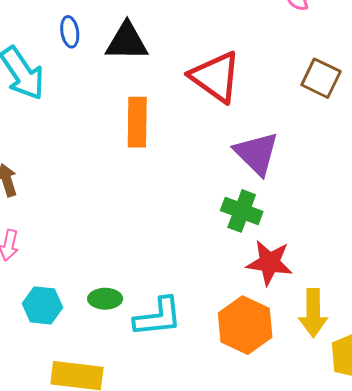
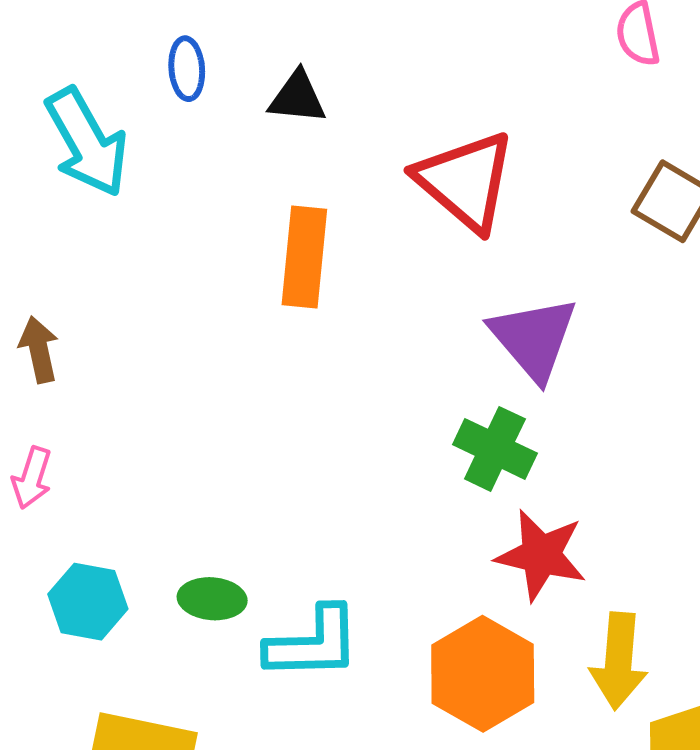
black triangle: (127, 42) -> (297, 97), size x0.7

